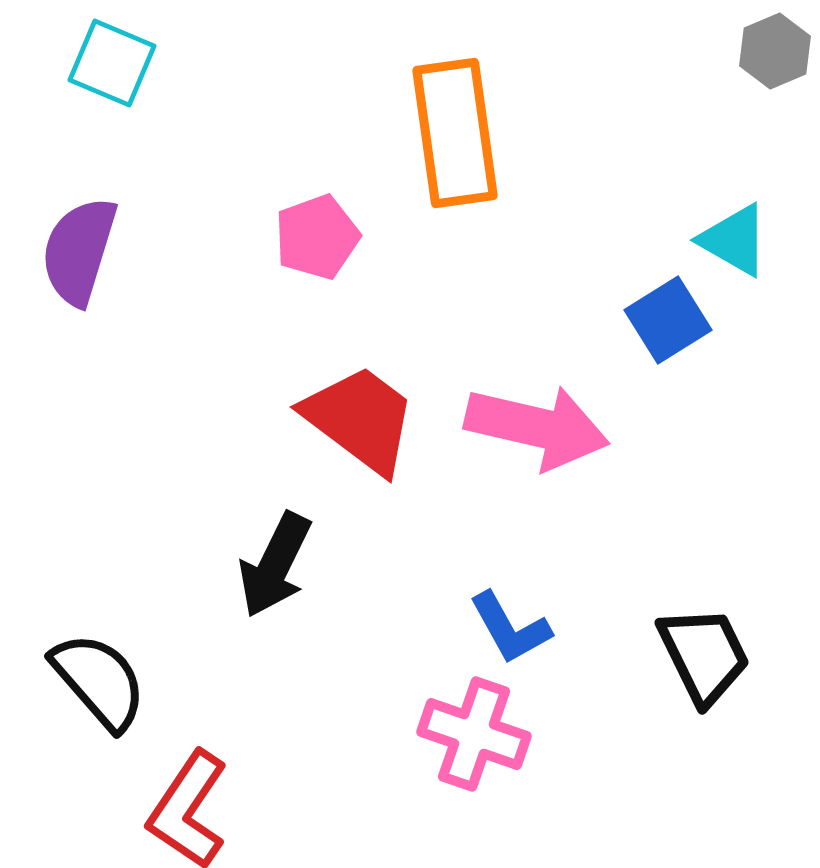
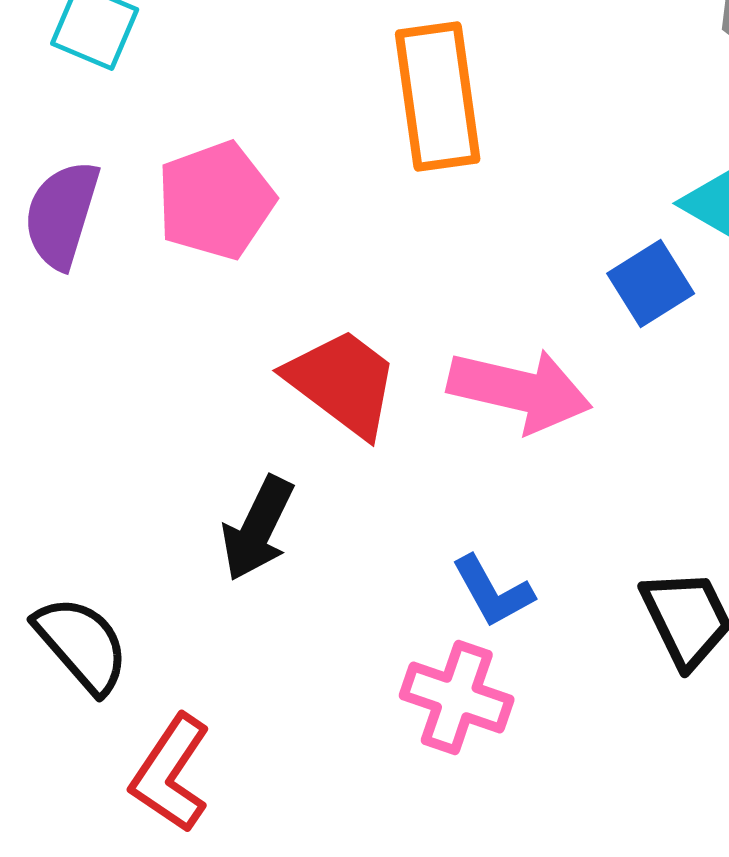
pink pentagon: (317, 237) -> (216, 200), moved, size x1.4

